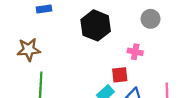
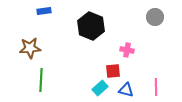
gray circle: (151, 19) -> (155, 17), moved

